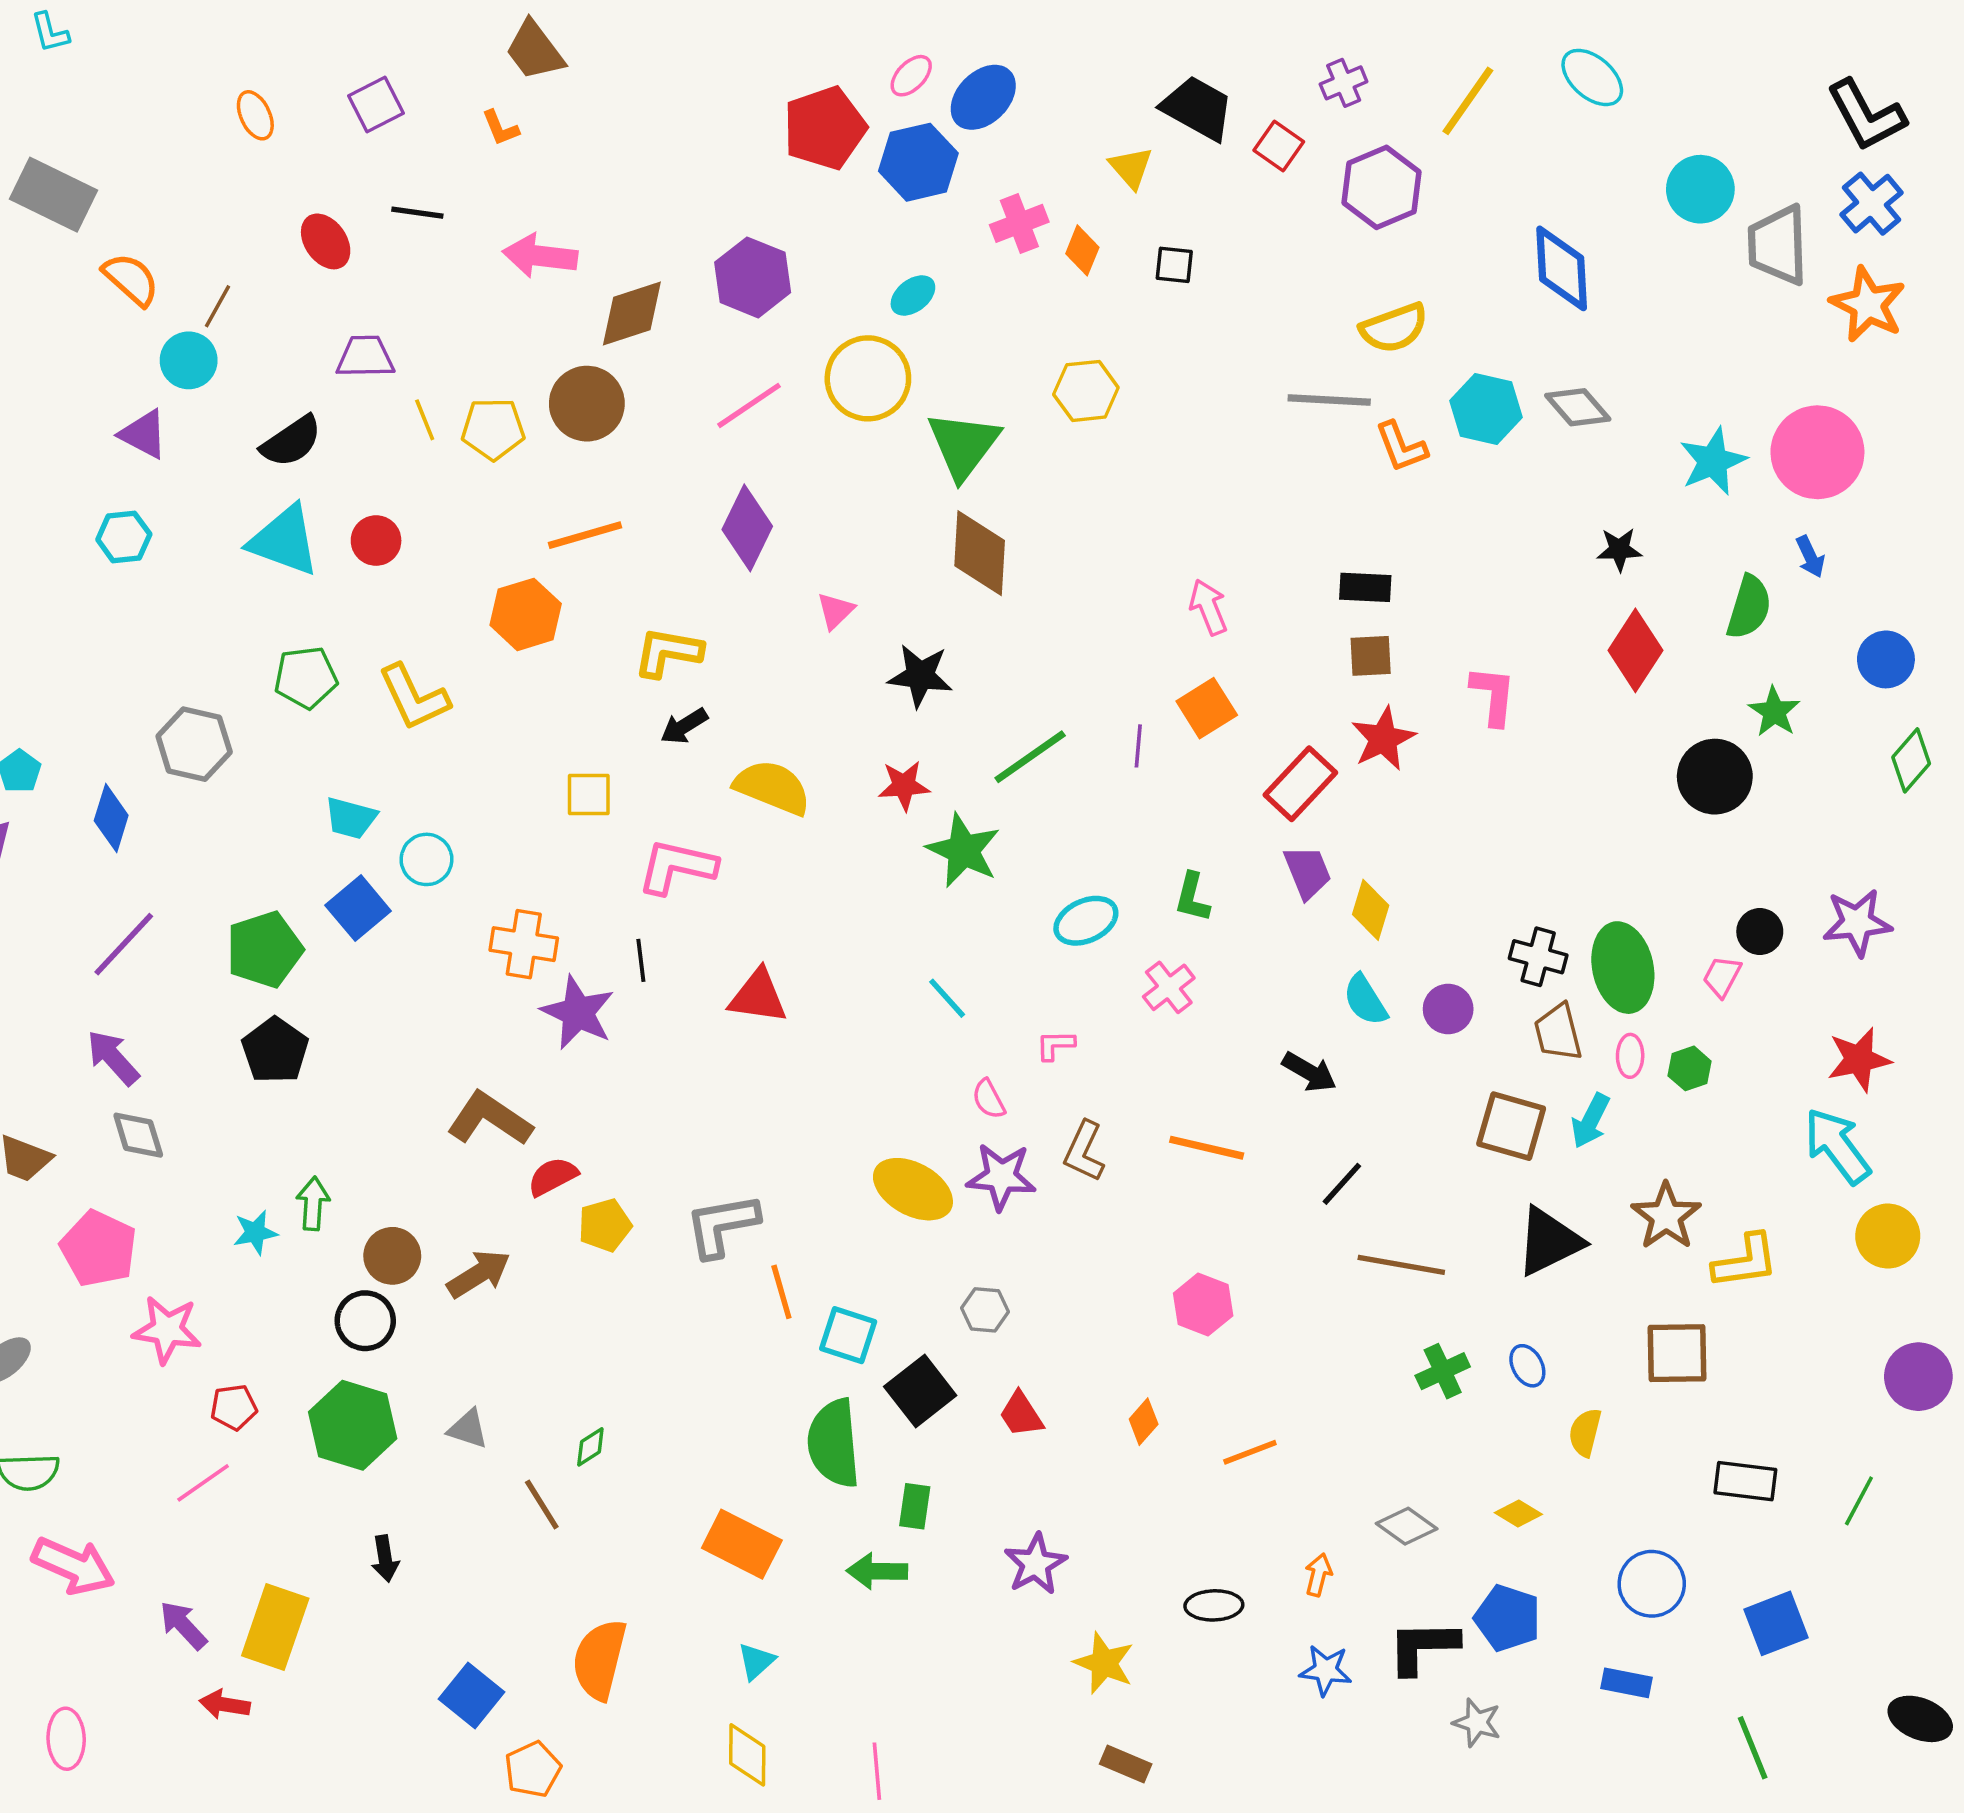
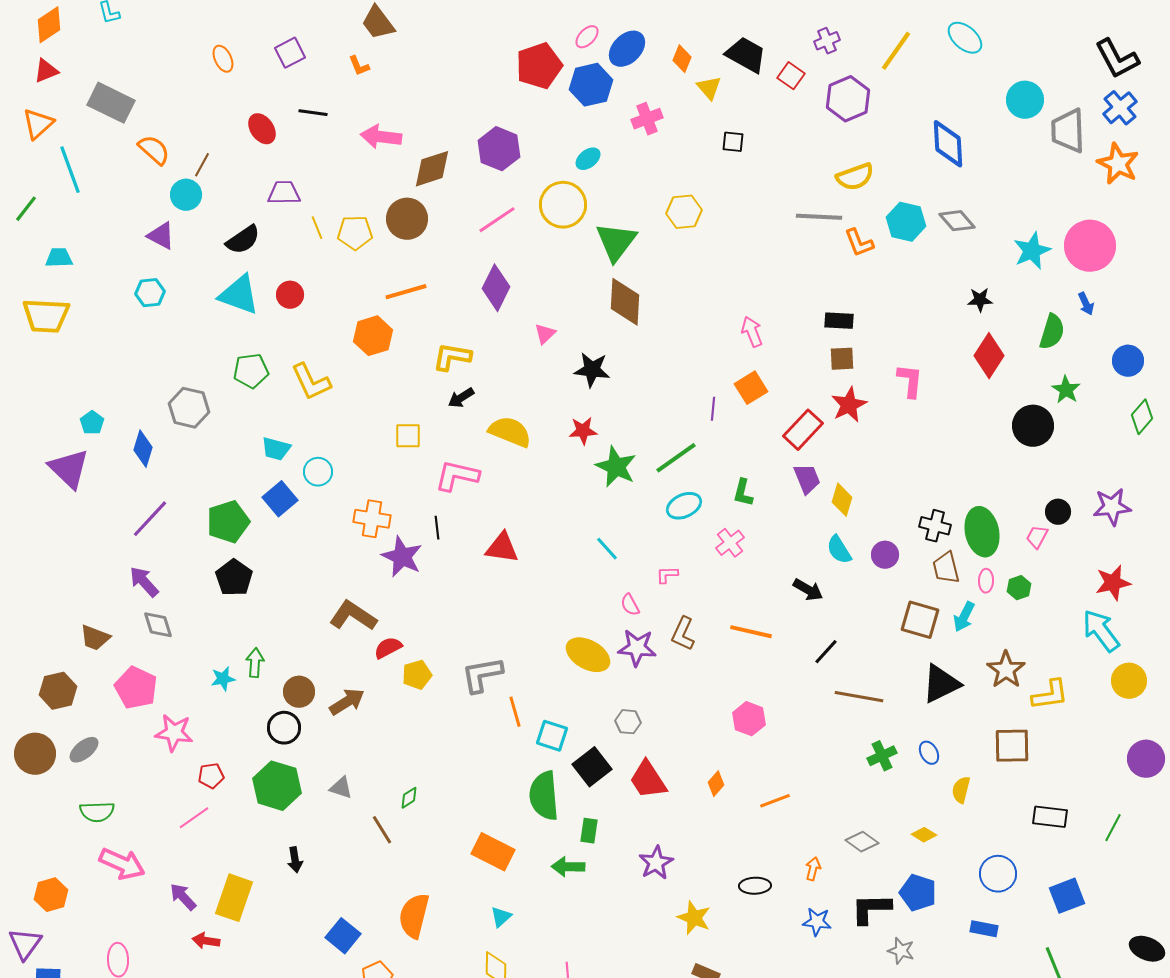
orange diamond: (1082, 250) -> (682, 59), moved
green line: (1030, 757) -> (676, 458), moved
red trapezoid: (1021, 1414) -> (648, 780), size x1.5

